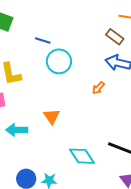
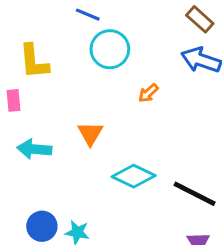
orange arrow: (98, 88) -> (148, 93), moved
cyan diamond: (82, 156) -> (134, 176), moved, turned -36

